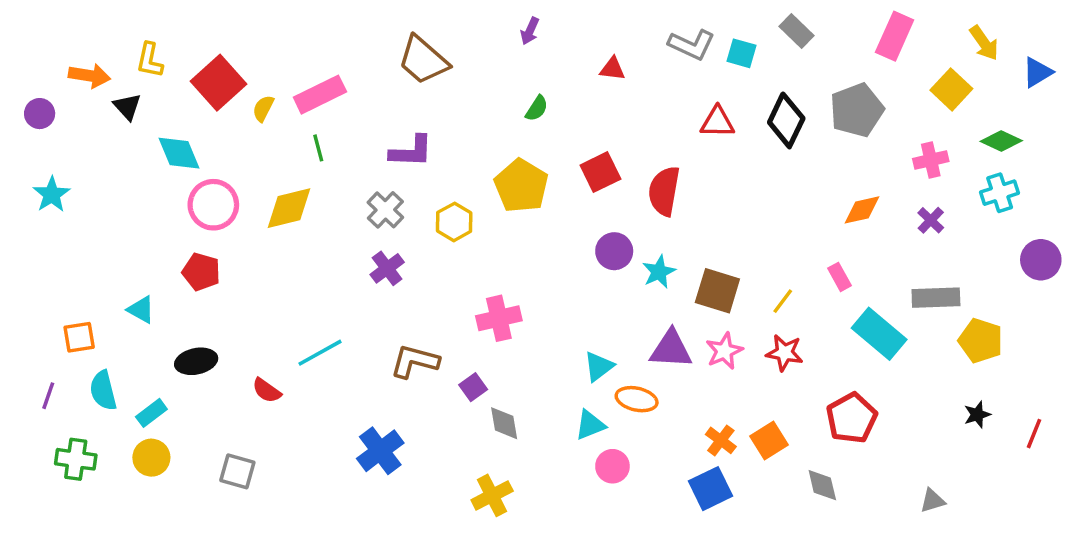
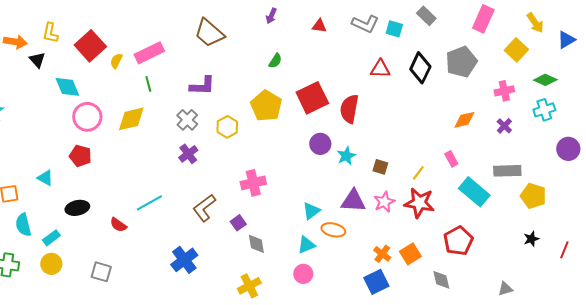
red triangle: (612, 69) -> (319, 26), moved
red square: (600, 172) -> (312, 98), size x1.4
brown square: (717, 291) -> (380, 167), size x0.6
red star: (784, 353) -> (419, 203), size x1.4
brown L-shape: (415, 361) -> (204, 208), turned -52
pink circle: (612, 466) -> (303, 274), moved

